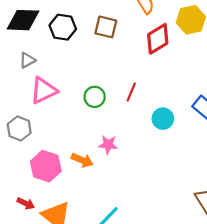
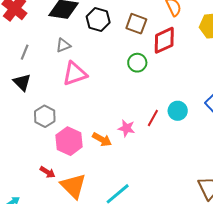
red diamond: (158, 39) -> (164, 40), moved
red line: (131, 92) -> (153, 118), moved
green circle: (95, 97) -> (137, 63), moved
gray hexagon: (19, 129) -> (45, 116), moved

